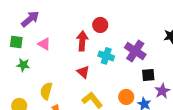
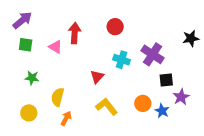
purple arrow: (30, 19) -> (22, 20), moved
red arrow: (82, 41) -> (75, 33), moved
green star: (23, 65) -> (32, 78), moved
red triangle: (83, 72) -> (97, 77), turned 32

